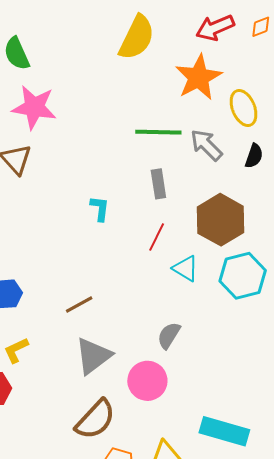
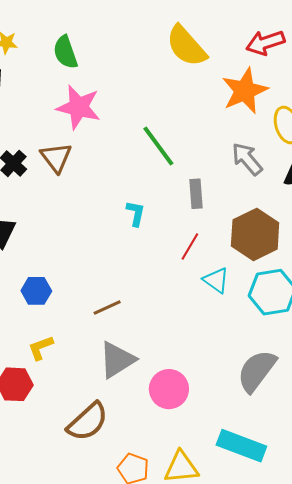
yellow semicircle: (137, 37) -> (186, 46), turned 108
green line: (158, 132) -> (158, 146), moved, turned 48
gray semicircle: (169, 335) -> (257, 371), moved, size x1.6
brown semicircle: (95, 419) -> (88, 422), moved

